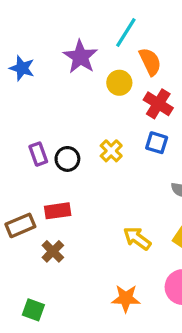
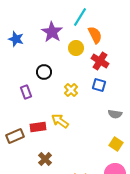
black circle: (67, 159) -> (44, 72), moved
yellow arrow: (137, 238) -> (60, 121), moved
brown cross: (53, 251) -> (45, 159), moved

